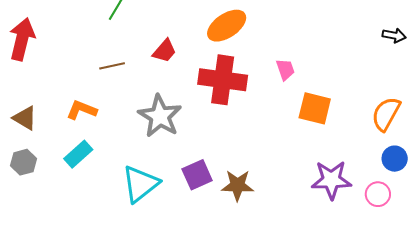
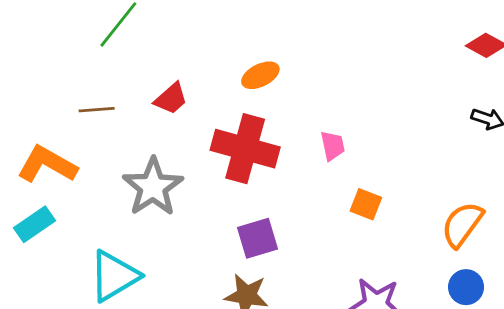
orange ellipse: (227, 26) -> (260, 75), size x0.7
orange square: (315, 108) -> (366, 204), size x0.7
orange L-shape: (82, 110) -> (47, 164), size x1.4
purple square: (197, 175) -> (257, 238), moved

